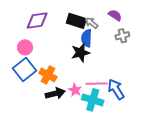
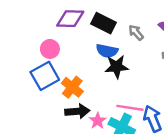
black rectangle: (76, 21) -> (103, 23), moved
blue semicircle: (87, 38) -> (107, 51), moved, turned -90
pink star: (75, 90) -> (98, 121), moved

